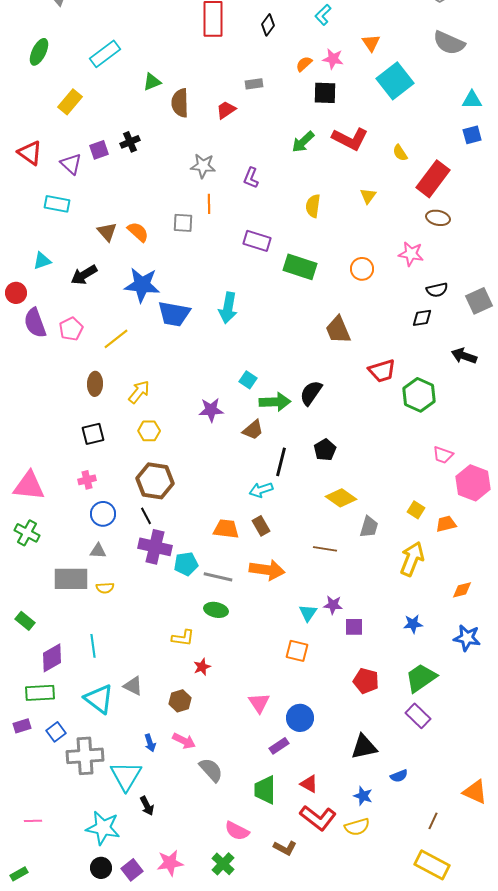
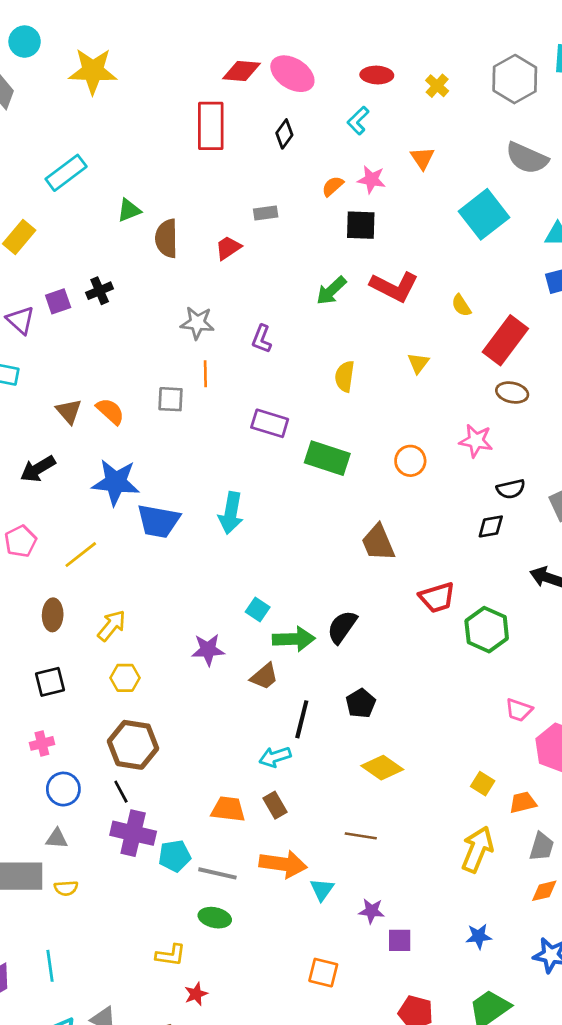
cyan square: (395, 81) -> (484, 214), moved
gray trapezoid: (369, 527) -> (542, 847), moved
cyan triangle: (308, 613) -> (322, 889), moved

